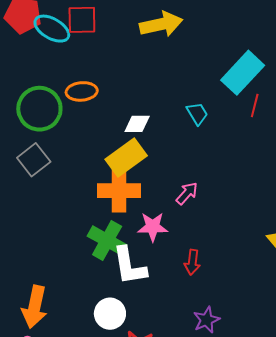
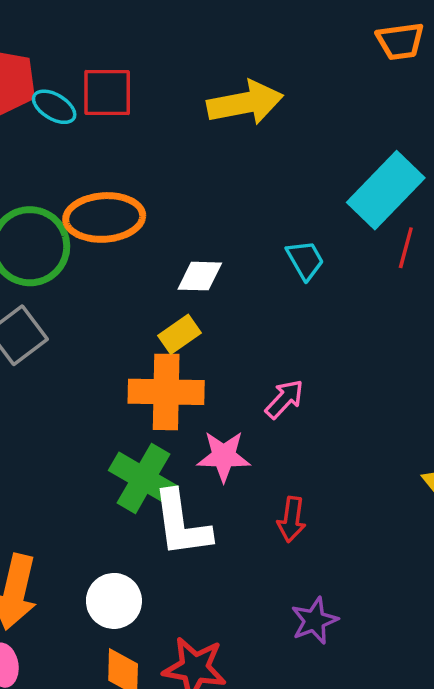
cyan ellipse: (52, 29) -> (54, 107), size x0.7
orange ellipse: (82, 91) -> (104, 217), size x1.4
yellow rectangle: (126, 158) -> (179, 334), size x0.6
white circle: (110, 314) -> (114, 601), moved

